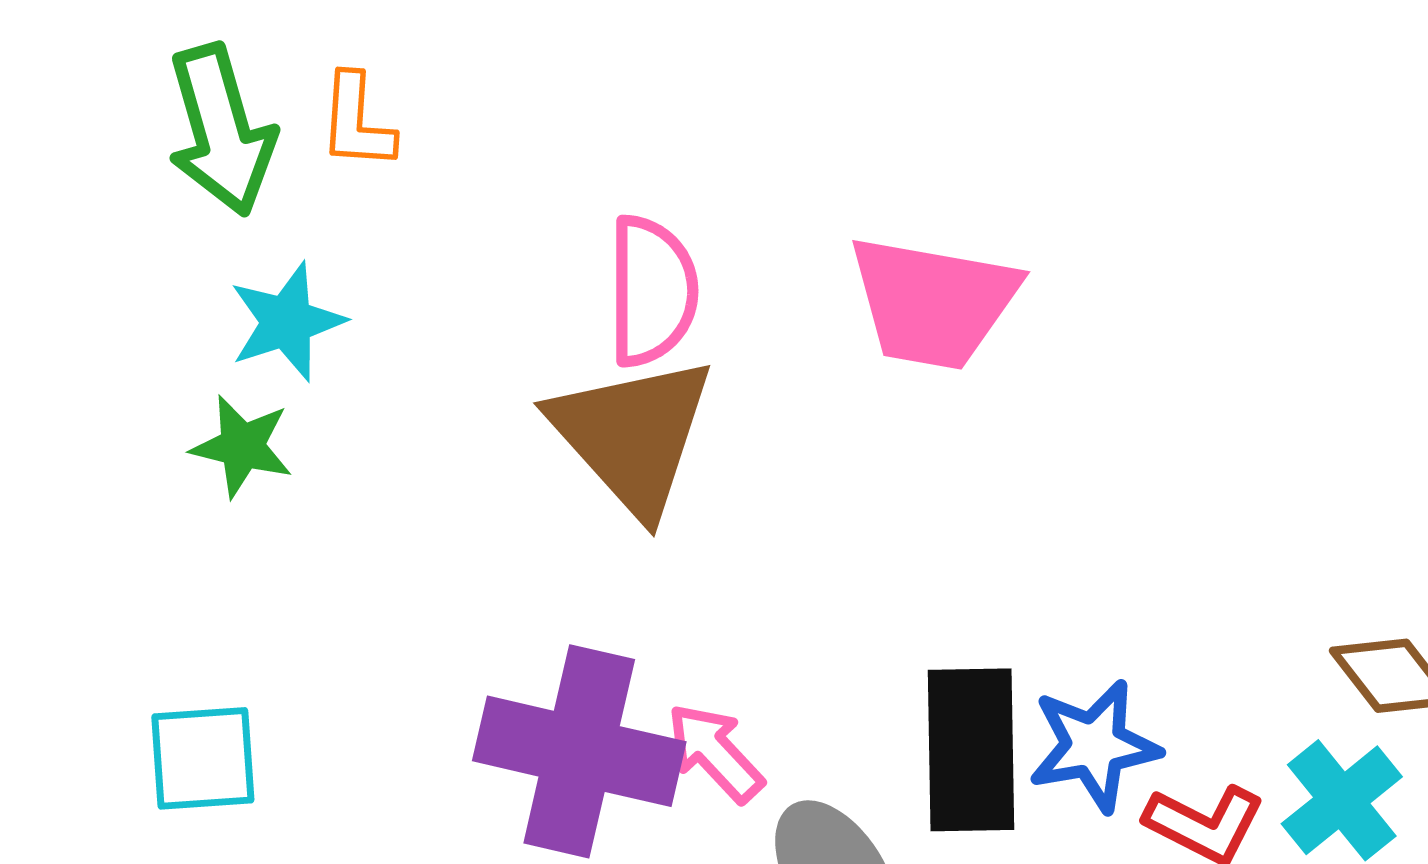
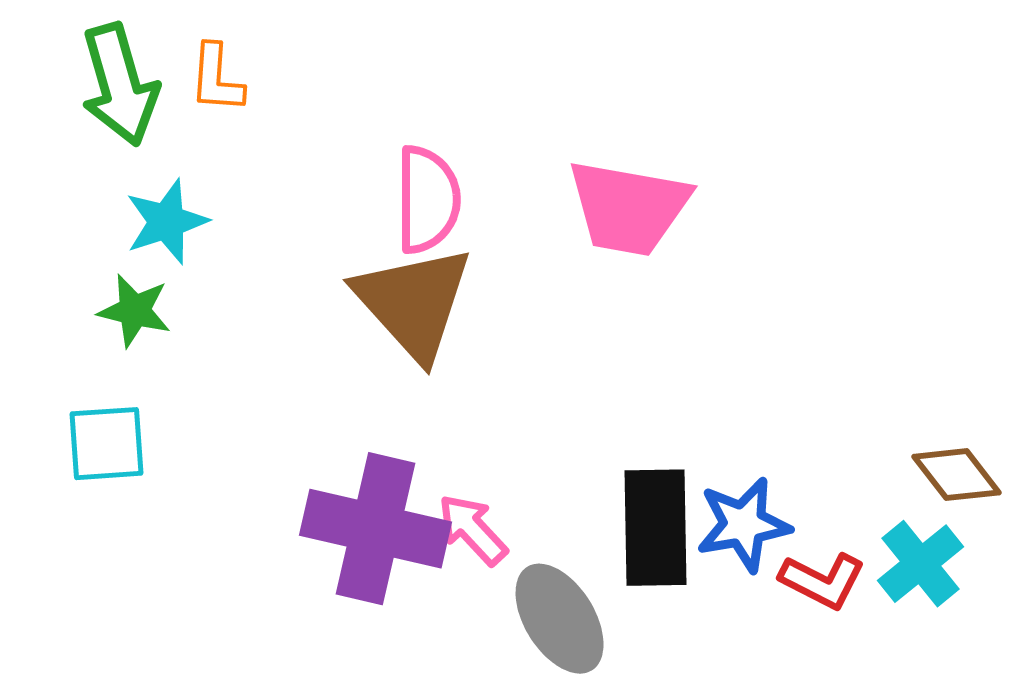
cyan square: (203, 758) -> (107, 444), moved

